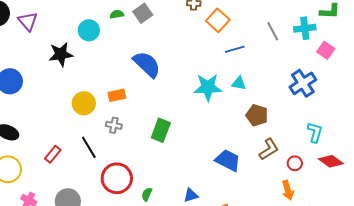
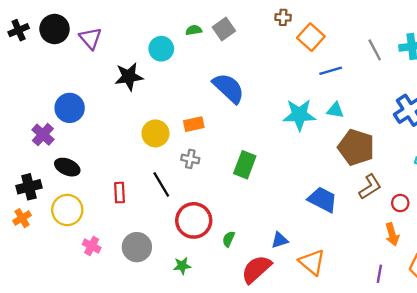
brown pentagon: (257, 115) -> (356, 147), size x1.4
red rectangle: (53, 154) -> (119, 193), turned -42

